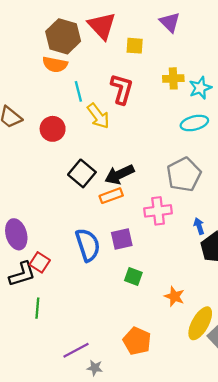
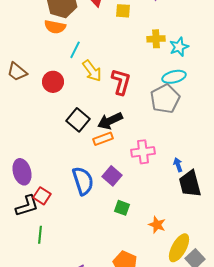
red L-shape: (122, 89) -> (121, 82), moved
cyan line: (78, 91) -> (75, 50), turned 42
gray pentagon: (184, 175) -> (165, 99), moved
purple square: (122, 239) -> (112, 176), turned -36

